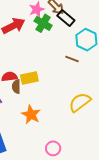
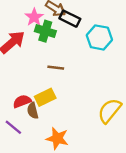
brown line: (72, 59) -> (56, 68), moved

